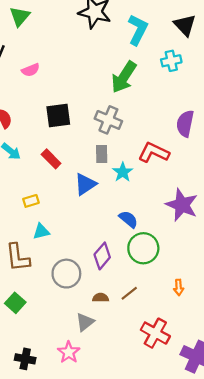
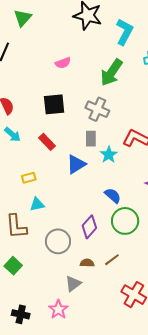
pink semicircle: (31, 70) -> (63, 63), moved

